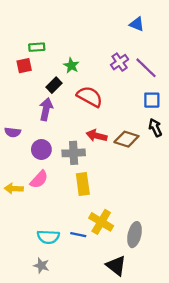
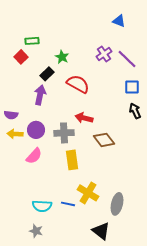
red square: (24, 66) -> (21, 57), turned -32
brown diamond: (126, 139) -> (104, 140), moved, turned 35
yellow arrow: (14, 189) -> (15, 134), moved

